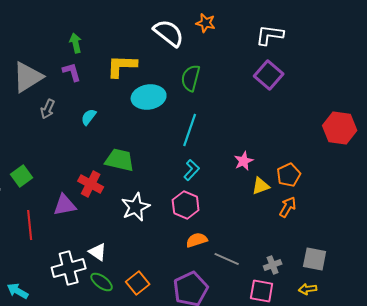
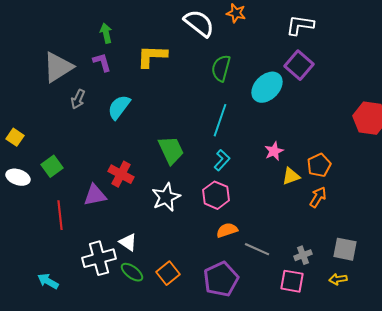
cyan ellipse: (149, 97) -> (267, 87), moved, turned -36
cyan semicircle: (89, 117) -> (119, 107), size x1.5
green trapezoid: (120, 160) -> (171, 150), moved, turned 52

